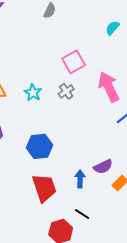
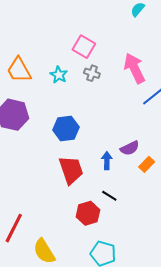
pink square: (74, 62) -> (84, 47), moved, turned -30
gray cross: (66, 91) -> (92, 73), turned -35

